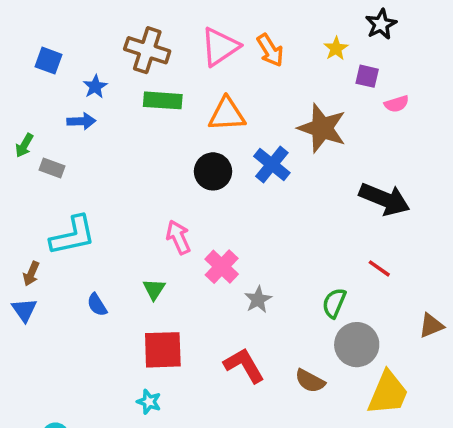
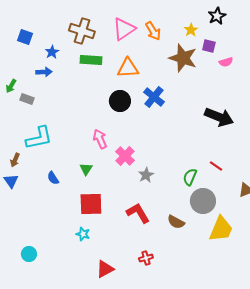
brown star: (322, 128) -> (183, 58), moved
red line: (379, 268) -> (216, 166), moved

